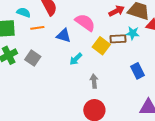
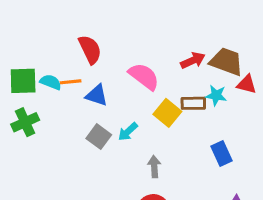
cyan semicircle: (24, 12) -> (51, 82), moved
blue triangle: (64, 36) -> (97, 95), moved
gray square: (33, 58) -> (99, 137), moved

